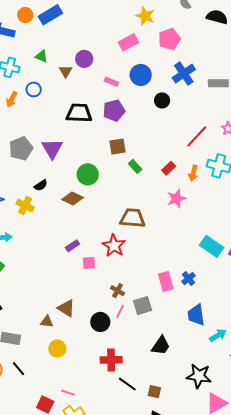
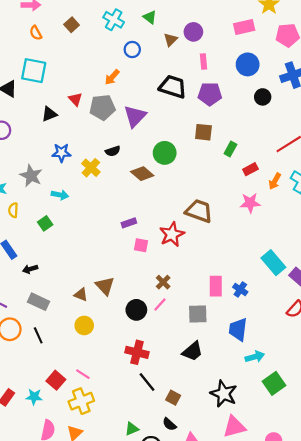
pink rectangle: (111, 82) -> (203, 62), moved, turned 48
orange arrow: (12, 99) -> (112, 77), moved
green rectangle: (135, 166) -> (230, 149), moved, turned 56
blue cross: (189, 279) -> (240, 290), turned -32
gray square: (143, 306) -> (198, 314), moved

